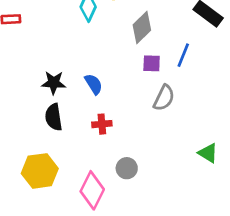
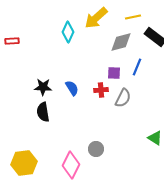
gray diamond: (142, 28) -> (121, 42), moved, turned 30
red cross: (102, 124) -> (101, 90), moved
yellow hexagon: (40, 171) -> (24, 163), moved

